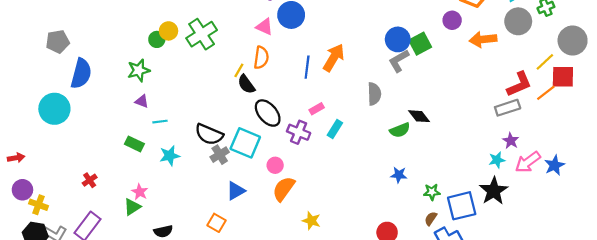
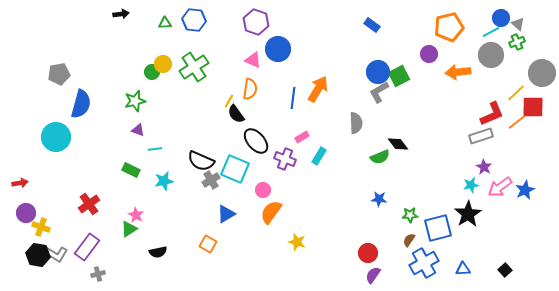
red cross: (90, 180) -> (89, 204), size x1.5

